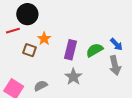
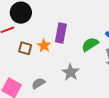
orange star: (44, 39) -> (44, 46), moved
purple rectangle: (71, 50) -> (61, 33), moved

